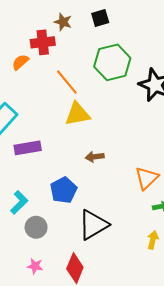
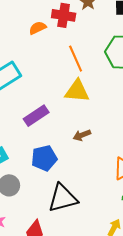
purple rectangle: (28, 148) -> (36, 116), moved, turned -40
brown arrow: (95, 157) -> (82, 135), turned -30

